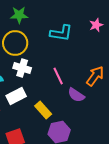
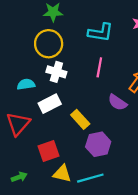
pink line: (58, 76) -> (99, 67), moved, turned 36

